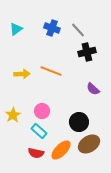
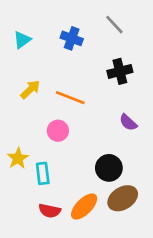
gray line: (78, 30) -> (114, 25), moved
yellow arrow: (22, 74) -> (30, 89), moved, turned -42
pink circle: (42, 111) -> (58, 131), moved
cyan rectangle: (39, 131) -> (43, 173), moved, turned 42

